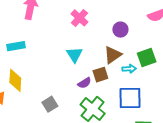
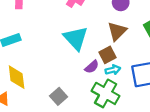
cyan triangle: (74, 55) -> (76, 38), size x1.4
cyan arrow: (129, 69) -> (113, 70), moved

